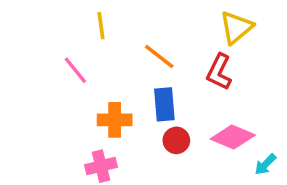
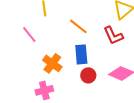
red L-shape: (219, 72) -> (113, 35), turned -50
orange cross: (115, 120) -> (52, 63), turned 36

